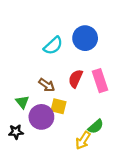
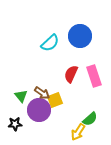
brown arrow: (47, 85) -> (42, 93), moved
yellow square: (58, 106) -> (55, 100), turned -35

